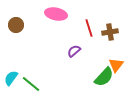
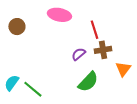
brown cross: (110, 32) -> (103, 50), moved
green semicircle: (104, 77) -> (88, 82), moved

